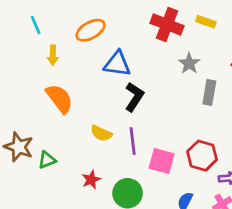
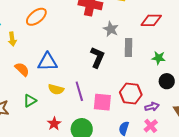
blue triangle: (117, 64) -> (48, 62), moved
black L-shape: (134, 97) -> (97, 57), moved
orange semicircle: (59, 99) -> (22, 69), size x0.7
green triangle: (47, 160) -> (30, 101), moved

